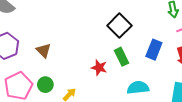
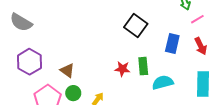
brown triangle: (44, 50) -> (67, 71), moved
green rectangle: (121, 57) -> (143, 66), moved, turned 30

